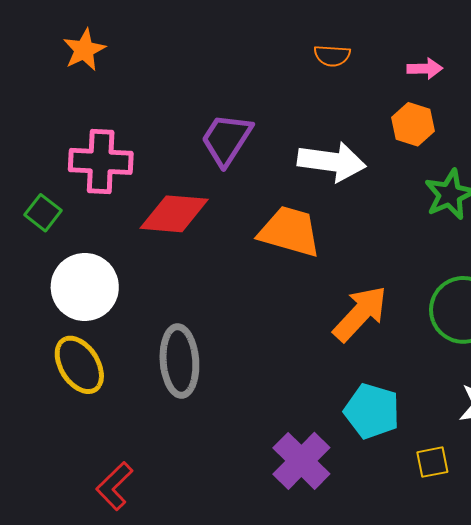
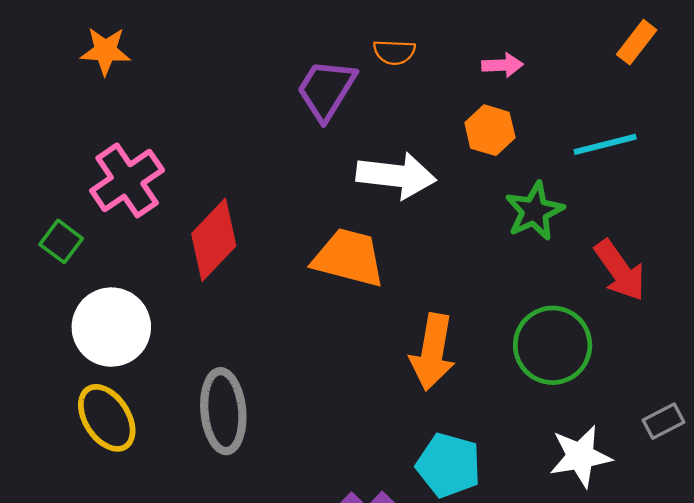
orange star: (84, 50) -> (105, 51), turned 30
purple trapezoid: (226, 139) -> (326, 90), moved
pink cross: (101, 161) -> (127, 180), turned -36
red diamond: (174, 214) -> (214, 240), turned -50
orange arrow: (360, 314) -> (433, 352), turned 148

